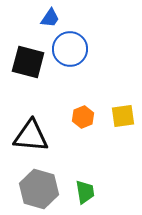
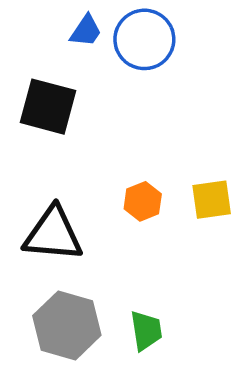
blue circle: (70, 49) -> (144, 39), moved

